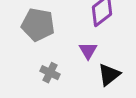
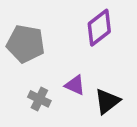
purple triangle: (88, 51) -> (75, 85), moved, turned -36

